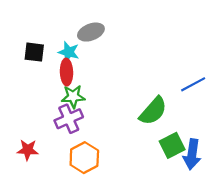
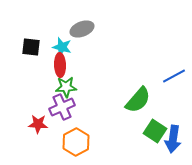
green square: (172, 145) -> (155, 131), turned -30
red star: (28, 150) -> (38, 124), moved

